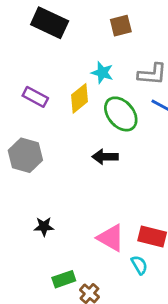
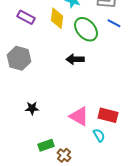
yellow diamond: (79, 98) -> (57, 18), turned -45

